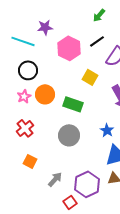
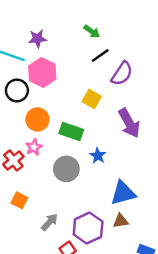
green arrow: (99, 15) -> (92, 31), moved, turned -96
pink hexagon: (69, 48) -> (42, 72), moved
pink star: (24, 96) -> (34, 147), moved
blue star: (107, 130) -> (98, 156), moved

